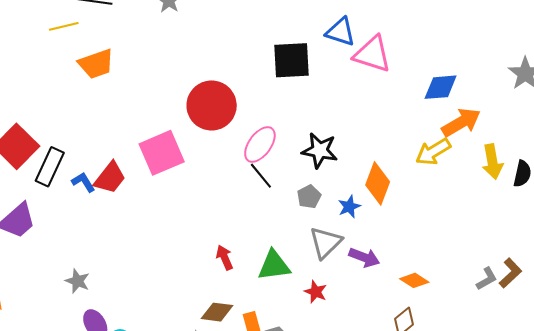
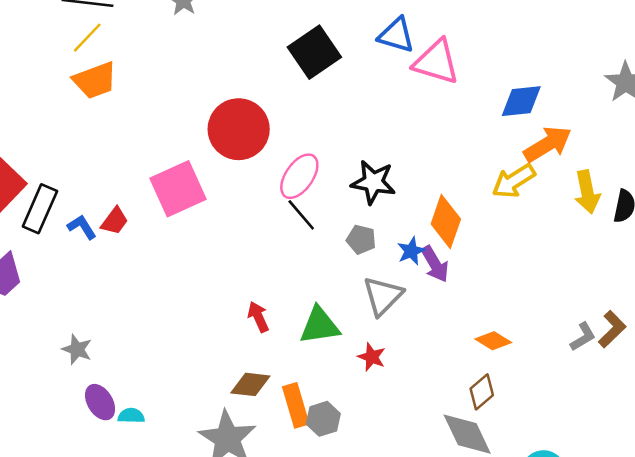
yellow line: (64, 26) -> (87, 38), moved, turned -32
black square: (291, 60) -> (314, 52), moved, turned -30
red trapezoid: (110, 178) -> (115, 221), size x0.7
gray pentagon: (309, 197) -> (361, 240), turned -30
purple arrow: (364, 257) -> (435, 264), moved, turned 40

